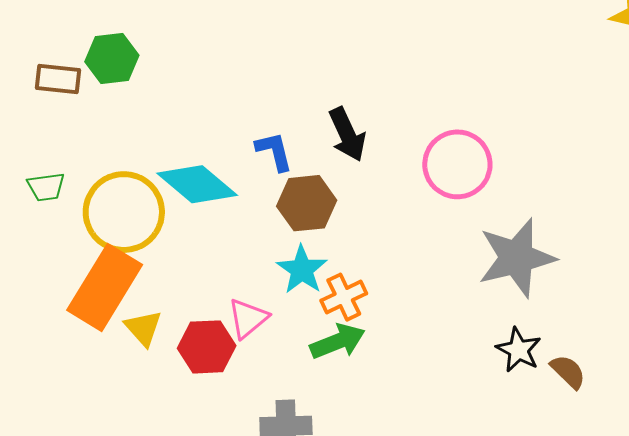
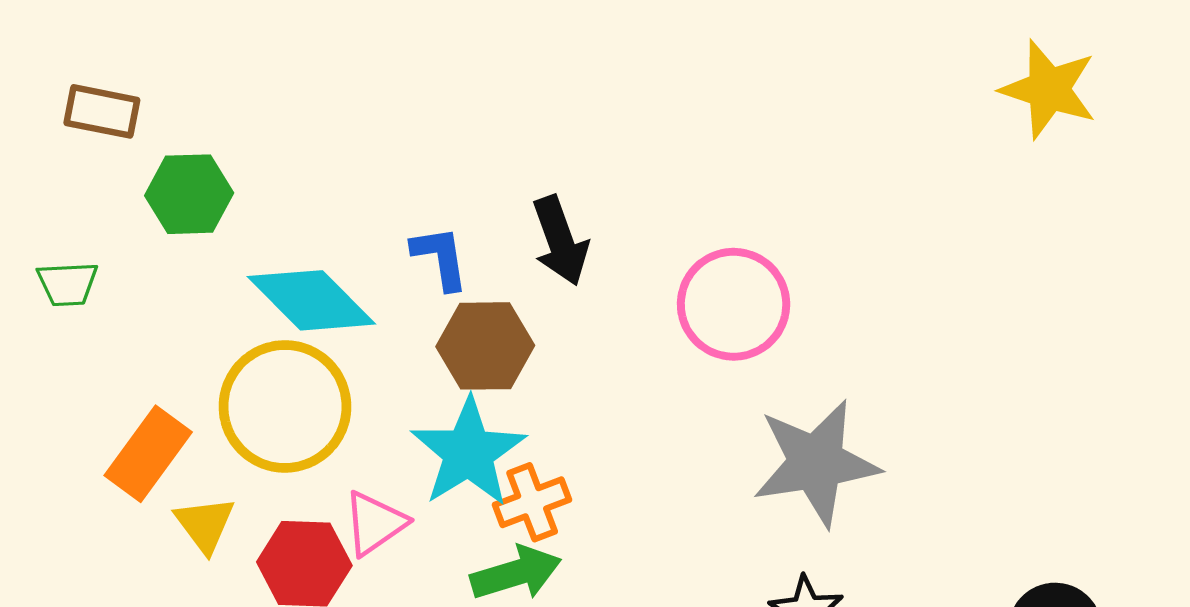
green hexagon: (112, 58) -> (189, 194), moved
yellow circle: (124, 212) -> (285, 406), moved
cyan star: (302, 270) -> (468, 452), size x1.4
orange rectangle: (105, 287) -> (148, 454), size x0.7

